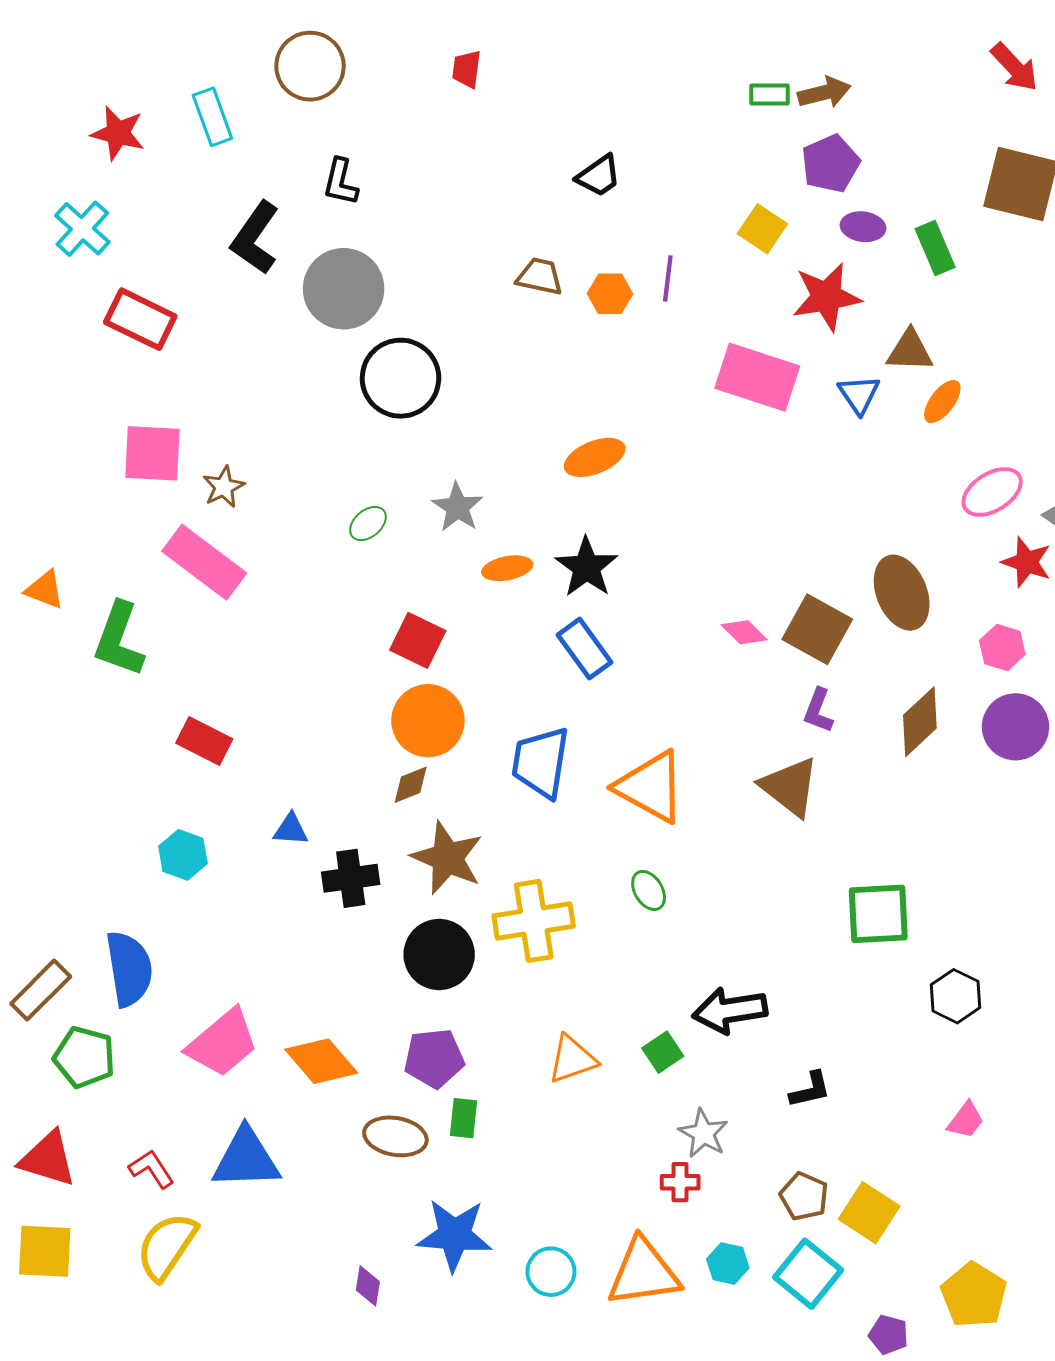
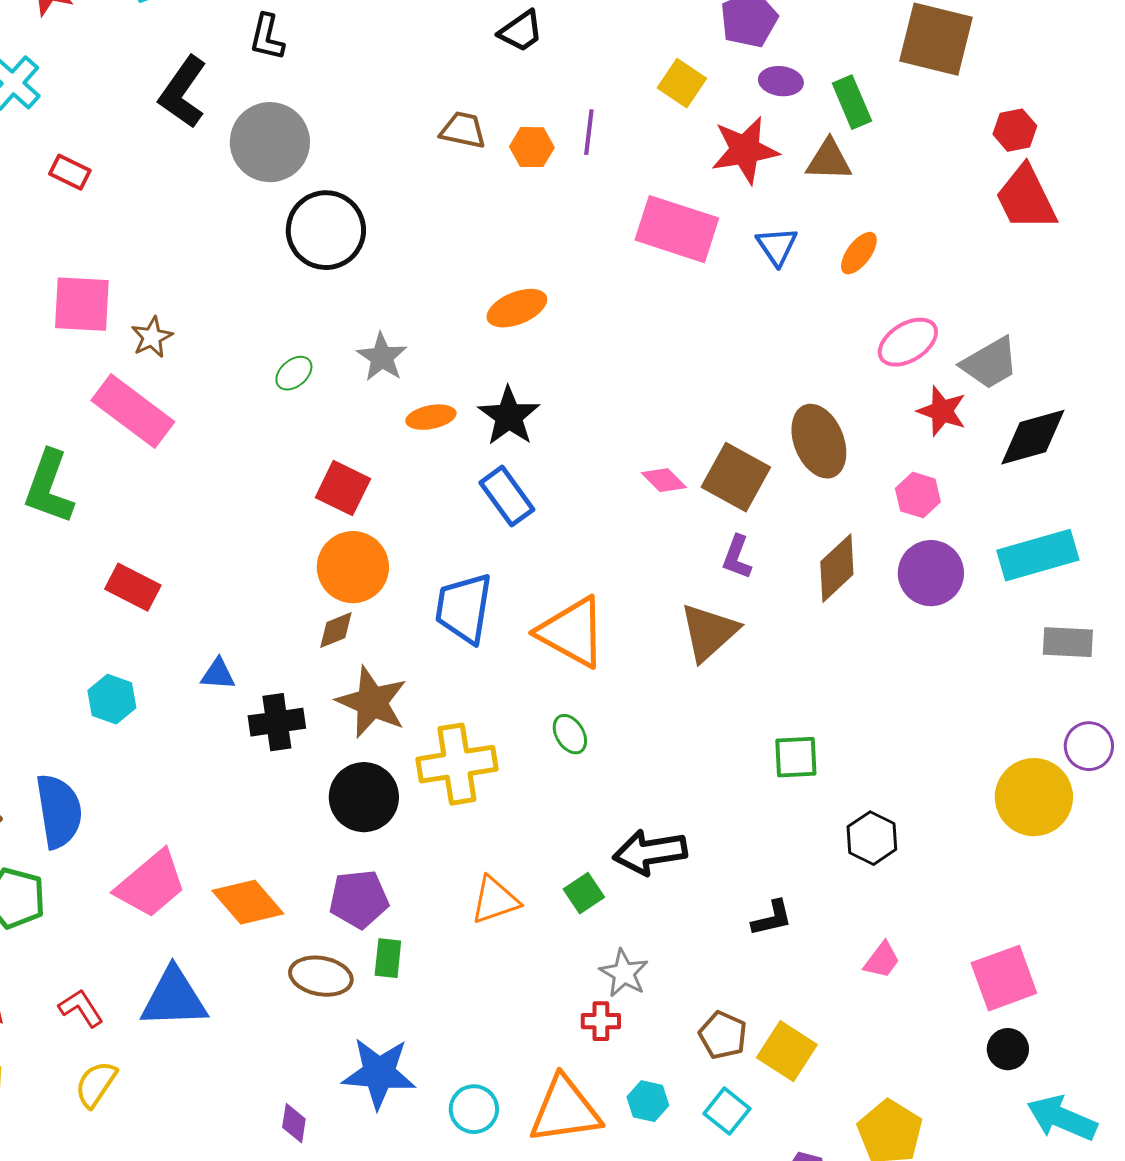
red rectangle: (140, 319) -> (70, 172), size x0.6
brown triangle: (910, 351) -> (829, 160), moved
brown triangle: (790, 787) -> (709, 632), turned 40
green square: (878, 914) -> (796, 757), size x0.7
black L-shape: (810, 1090) -> (772, 918), moved
yellow semicircle: (167, 1246) -> (96, 1084), size x0.7
cyan square: (808, 1274) -> (727, 1111), size x0.7

